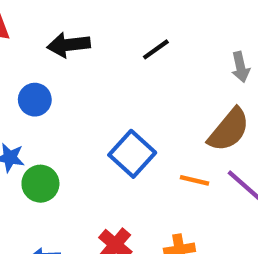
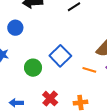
green circle: (40, 184) -> (33, 68), moved

